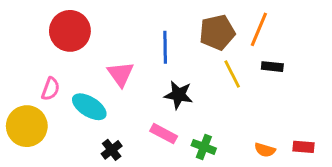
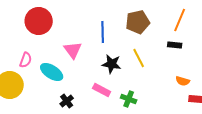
orange line: (259, 29) -> (180, 20), moved
yellow line: (232, 74) -> (139, 58), moved
orange semicircle: (265, 150) -> (183, 81), moved

